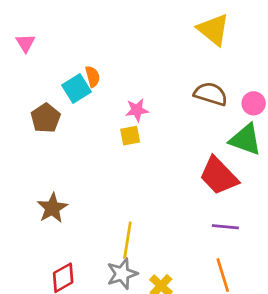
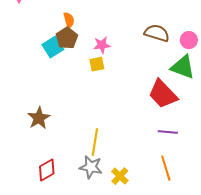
cyan square: (76, 89) -> (53, 47), moved
brown pentagon: (46, 118) -> (67, 38), moved
gray star: (122, 274) -> (91, 167), turned 30

